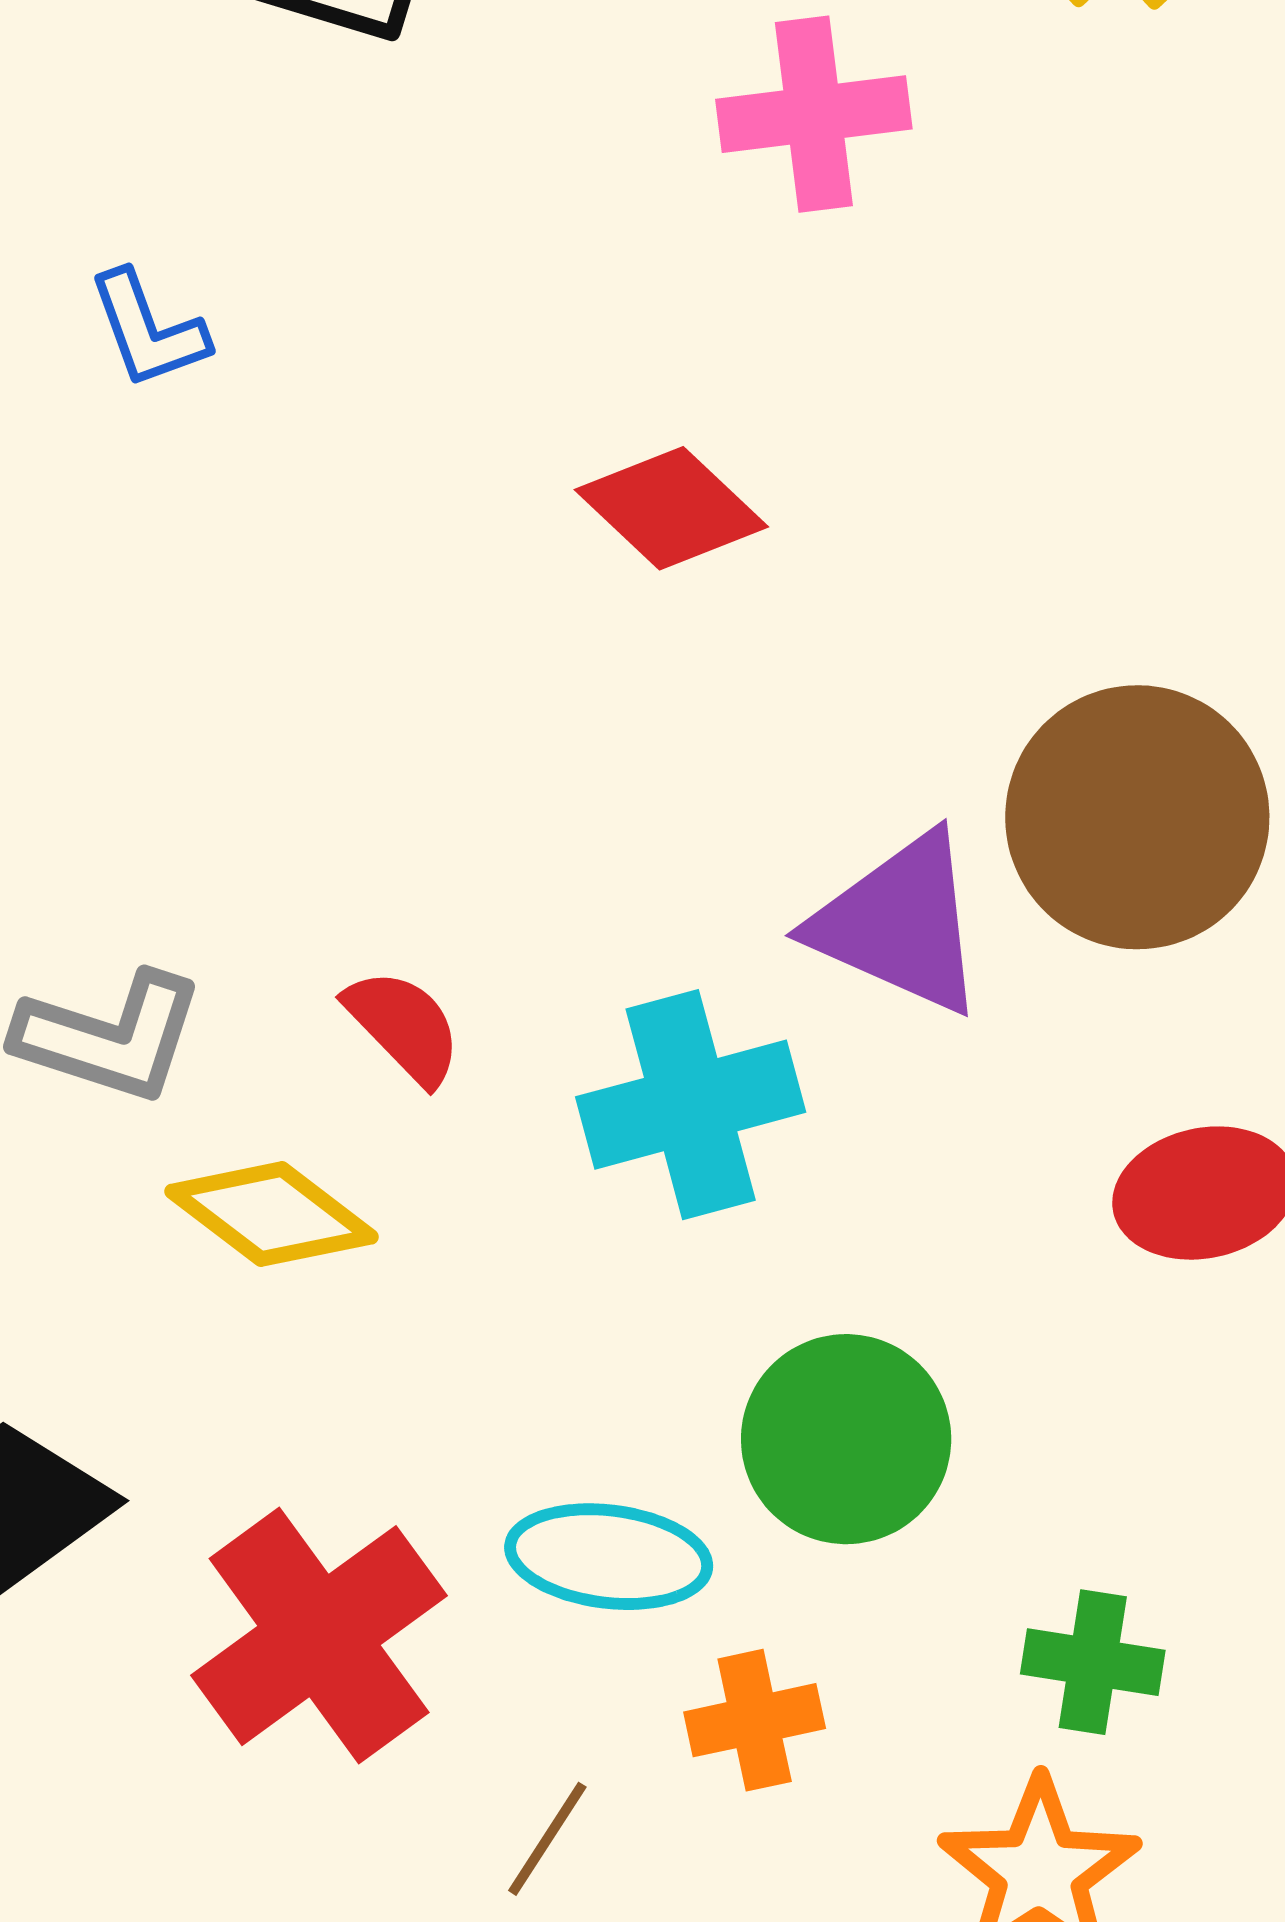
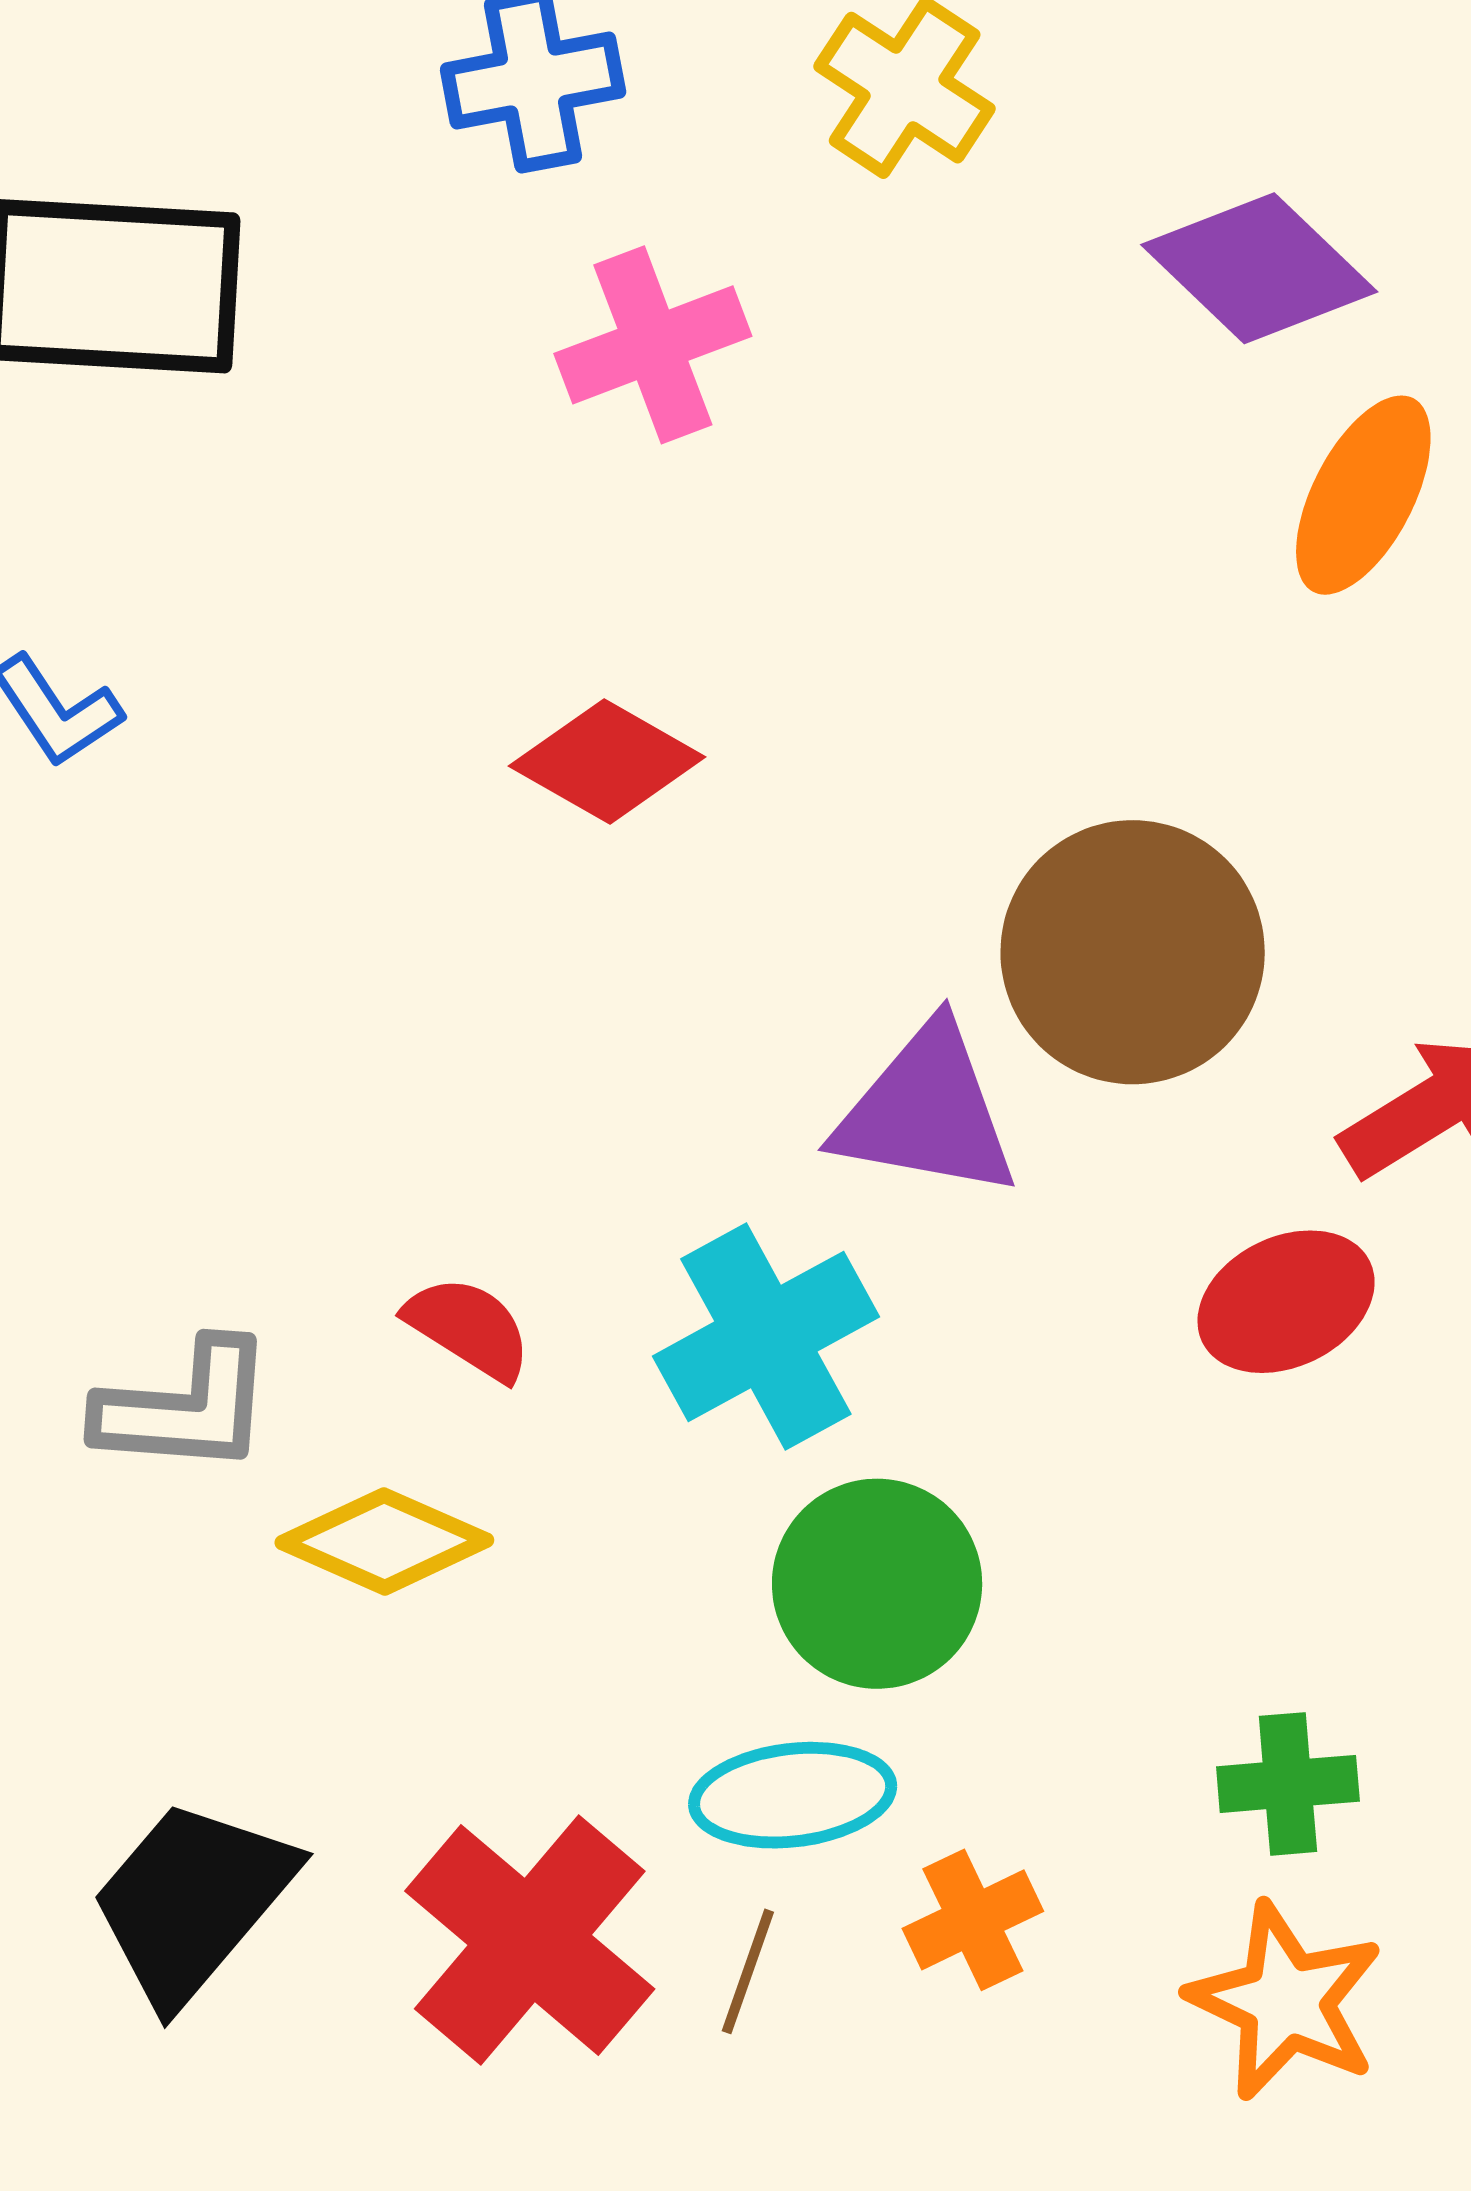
green circle: (846, 1439) -> (877, 1584), moved
brown line: (547, 1839) -> (748, 1971), moved

